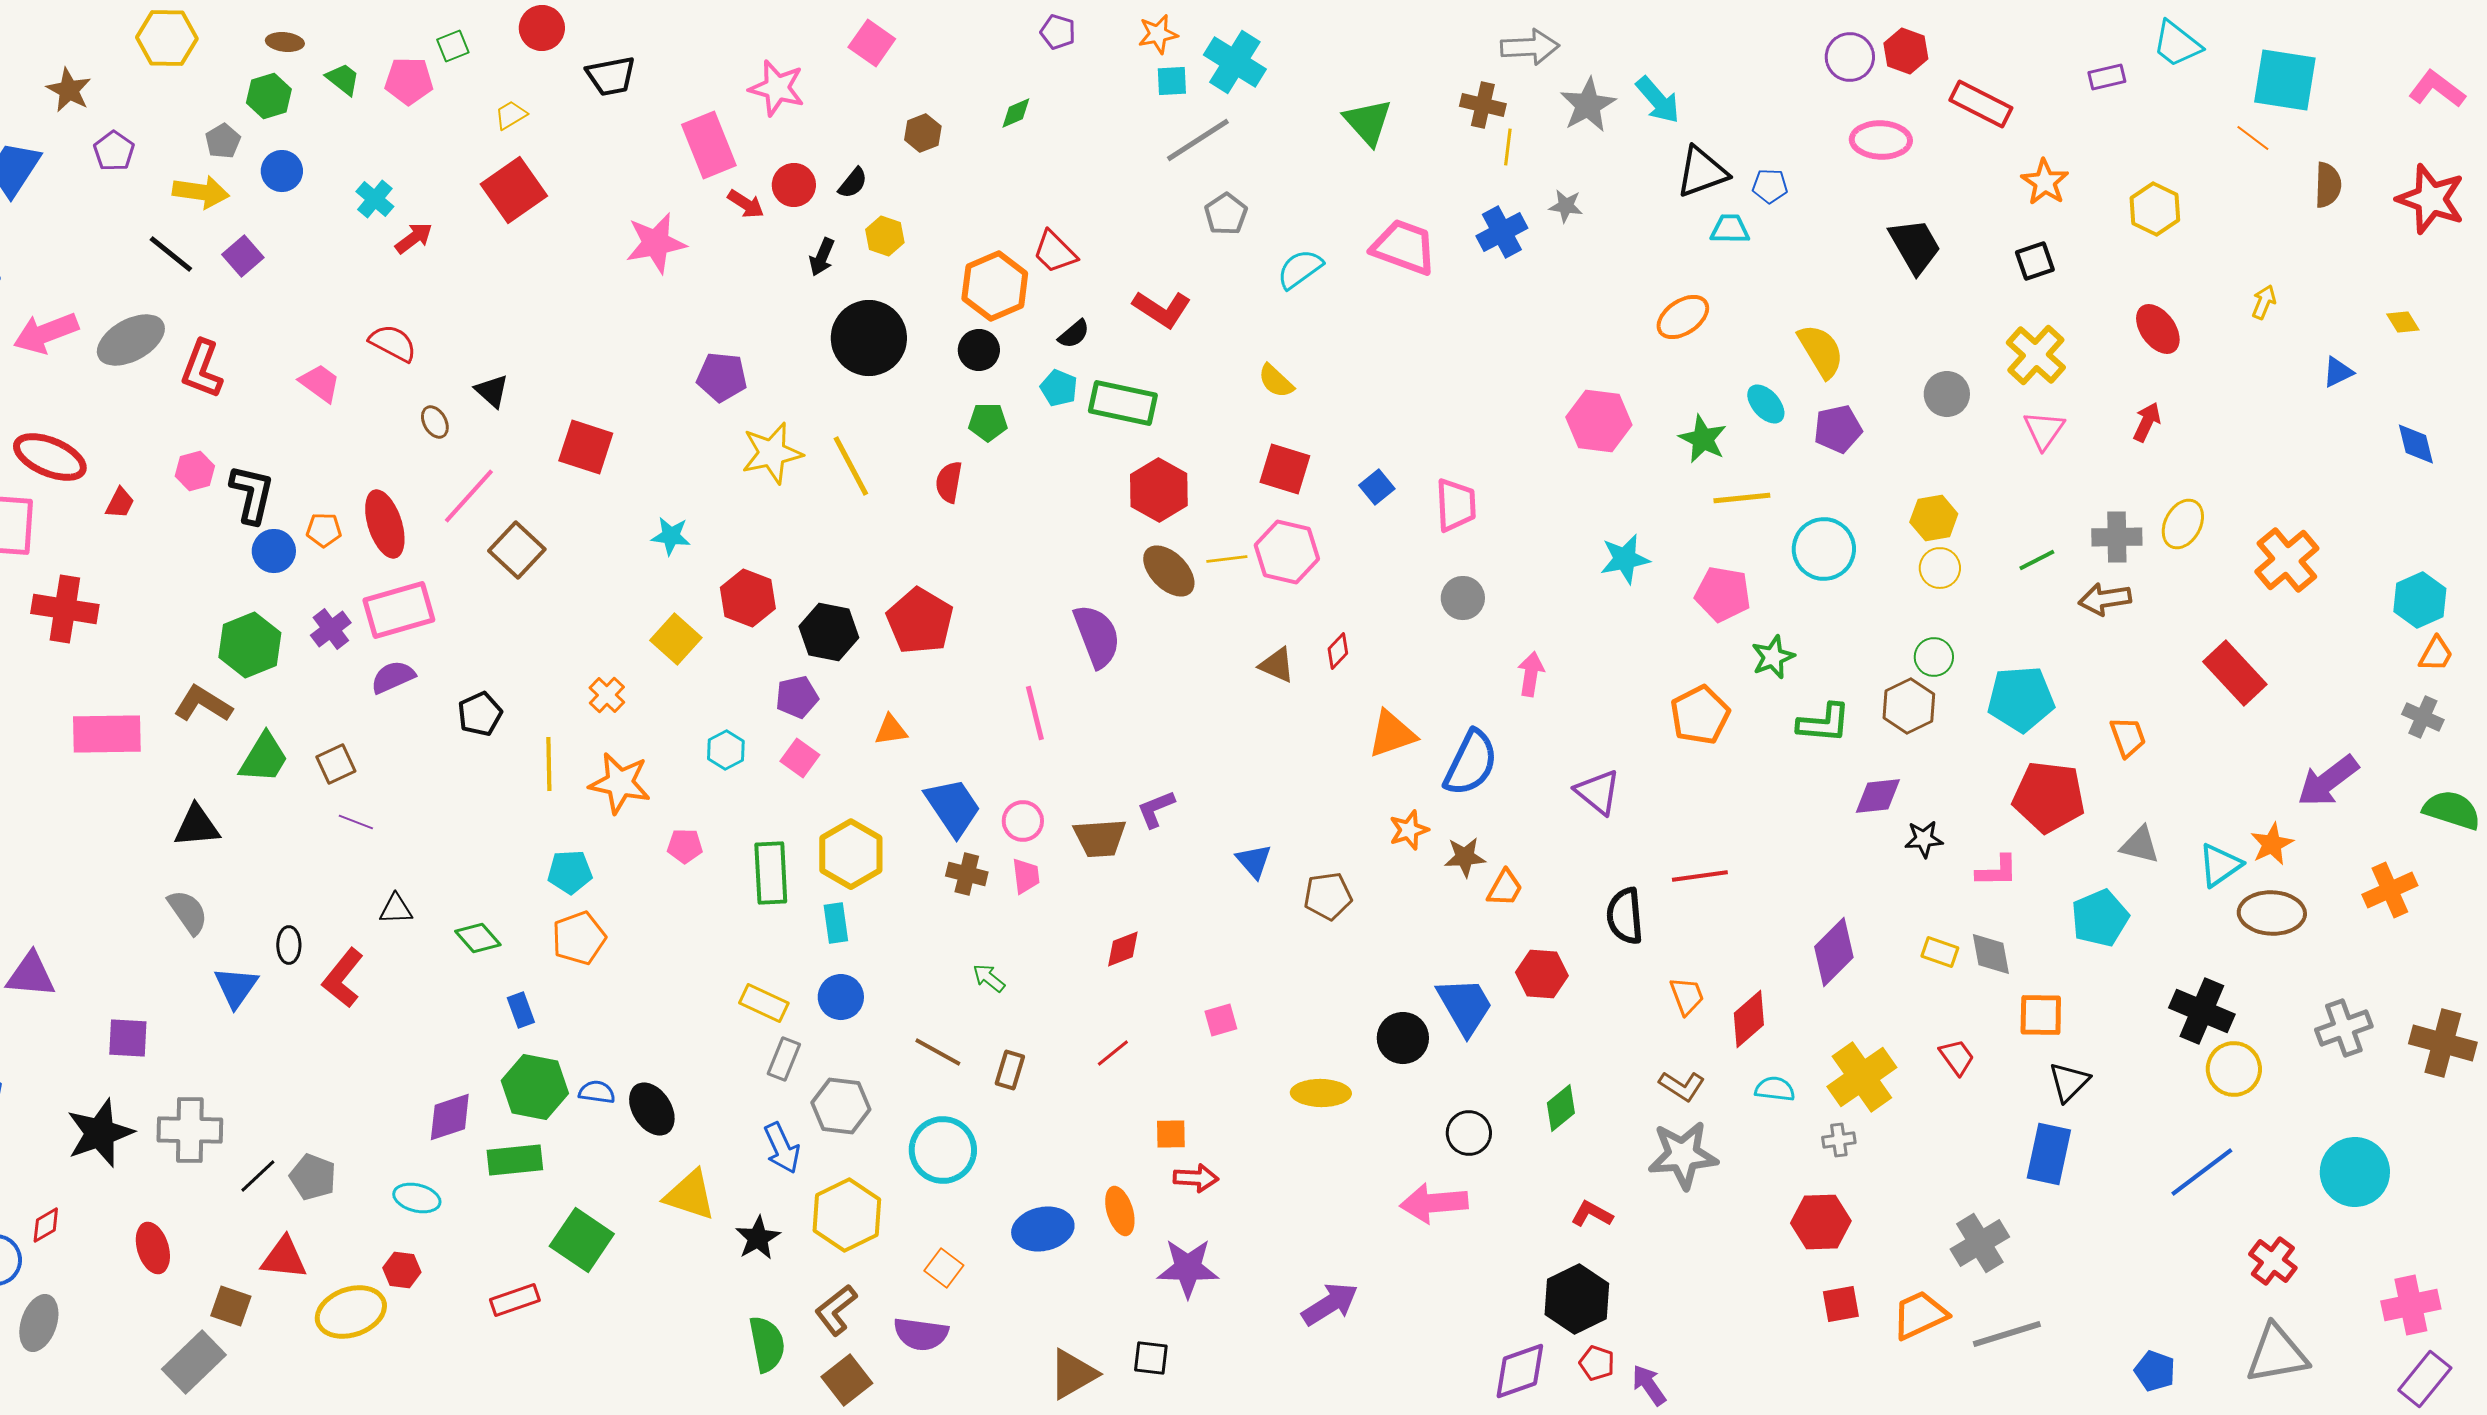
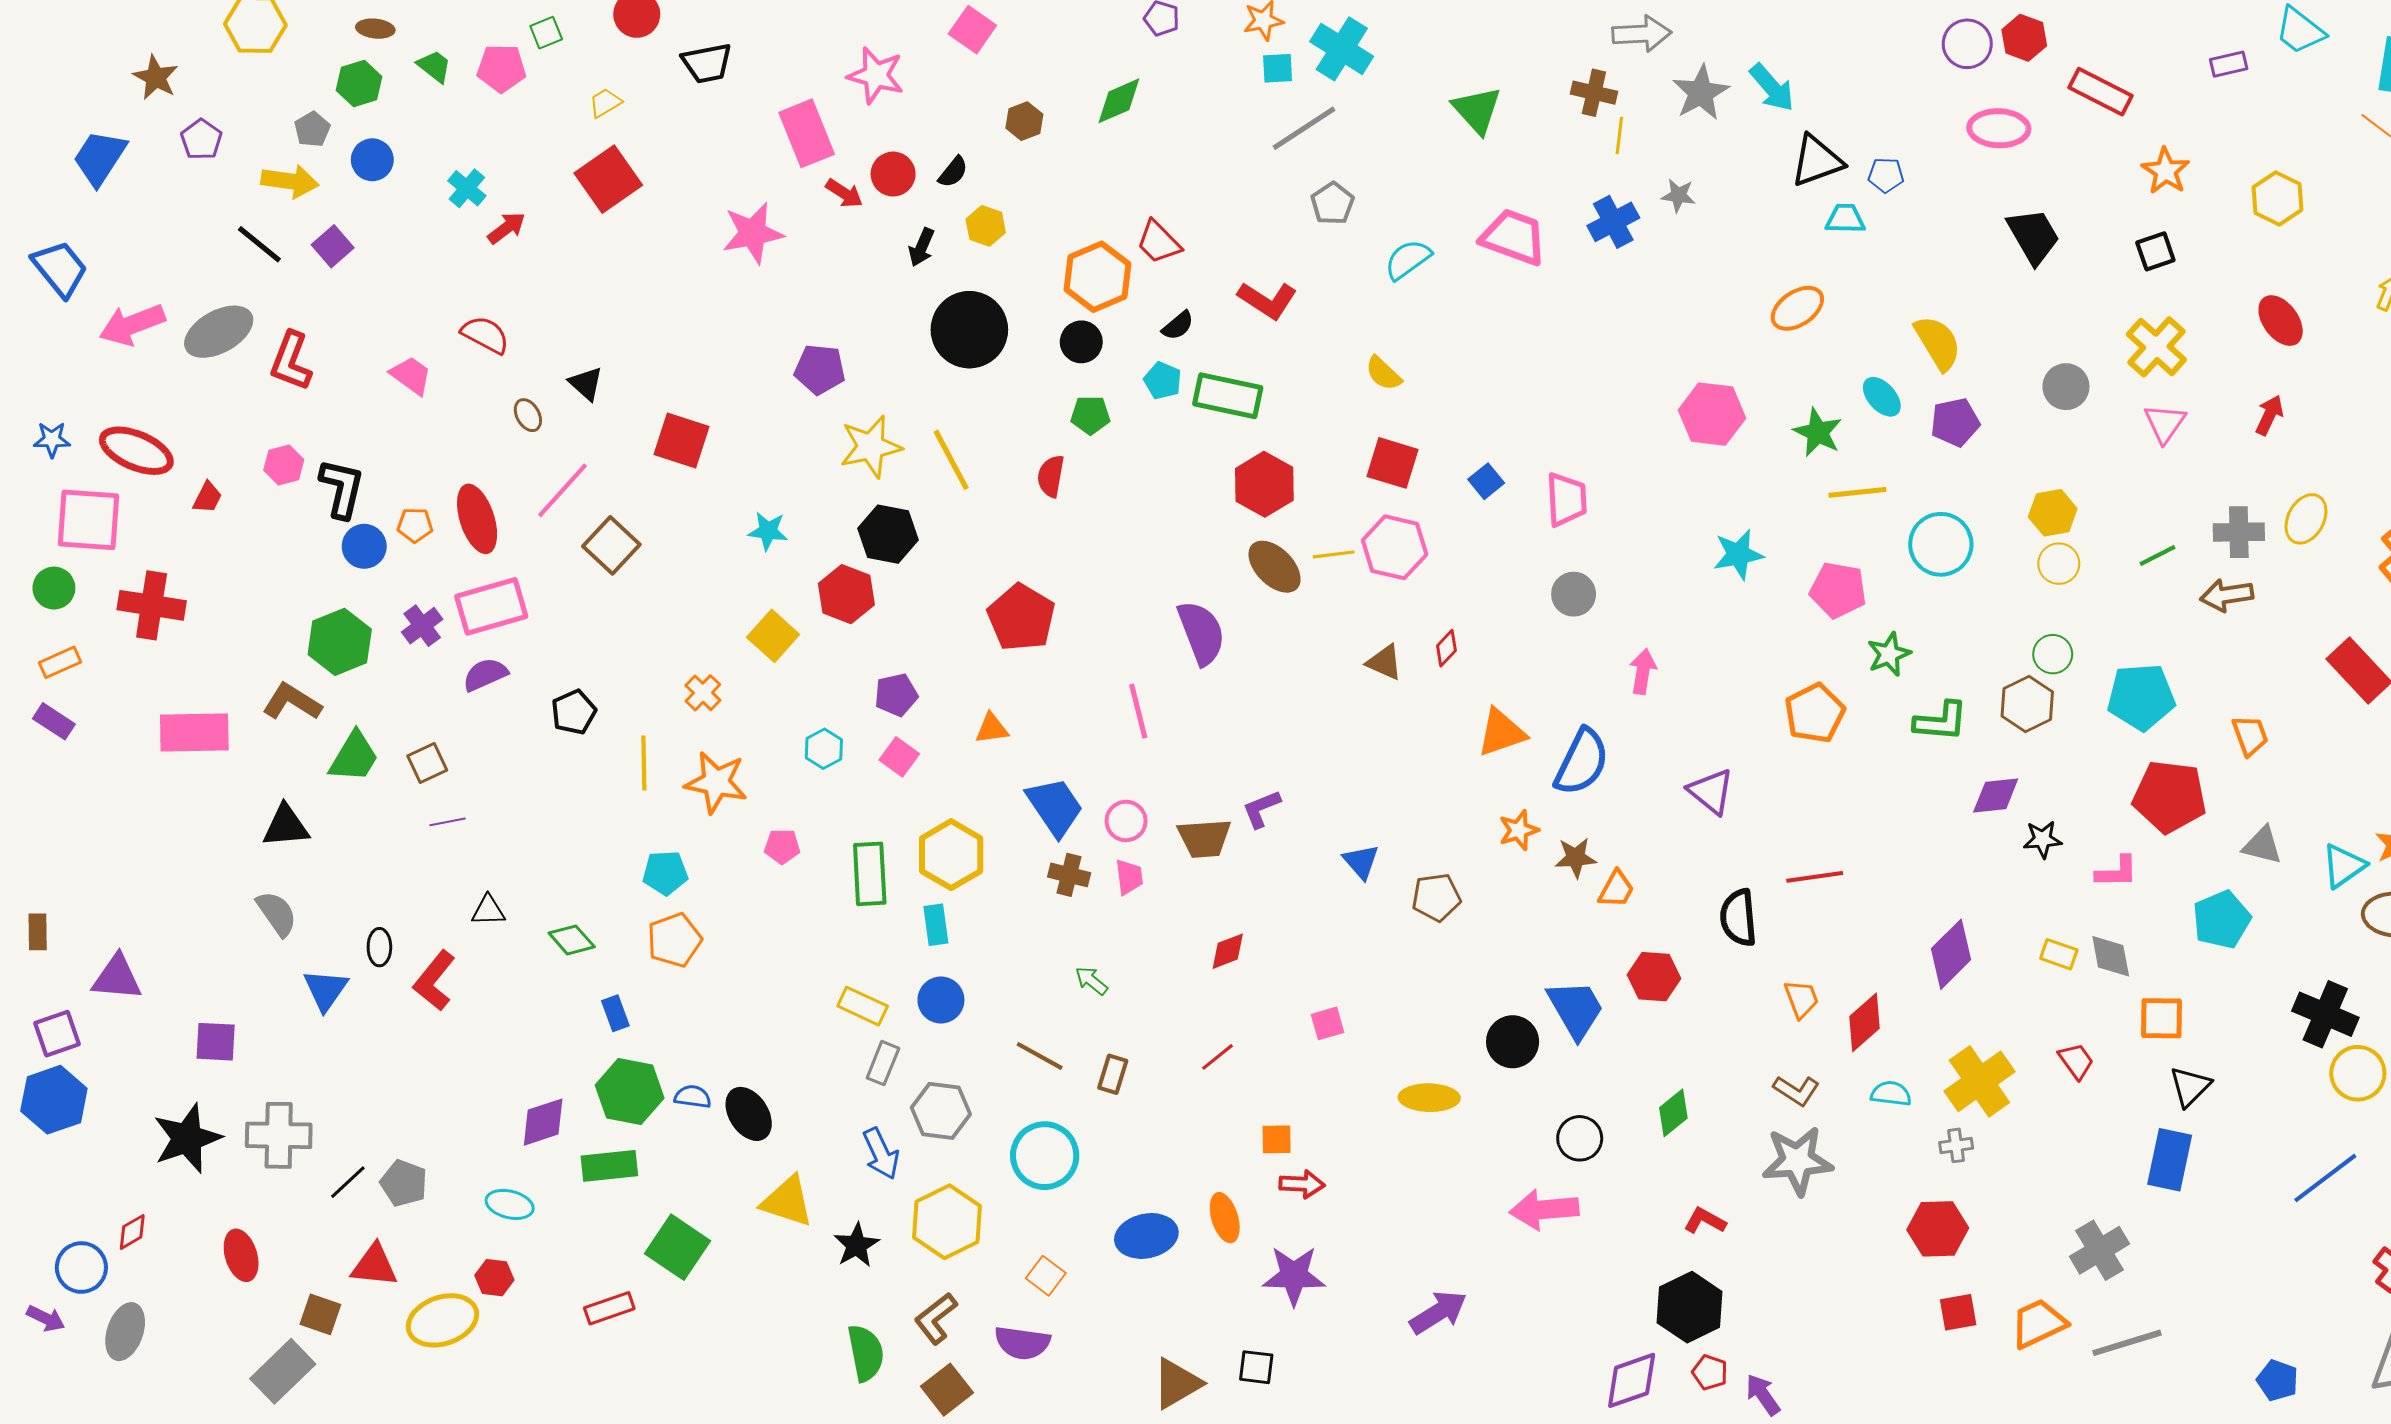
green diamond: (1016, 113) -> (1119, 101), size x1.5
black hexagon: (829, 632) -> (888, 534), moved
purple line: (356, 822) -> (448, 822), turned -32

